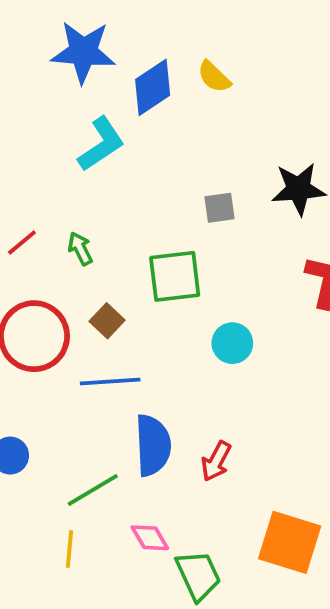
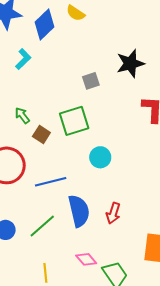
cyan L-shape: (101, 144) -> (23, 59), size x0.7
brown square: (107, 321) -> (41, 134), moved
cyan circle: (232, 343) -> (100, 157), moved
green line: (93, 490) -> (42, 226), moved

